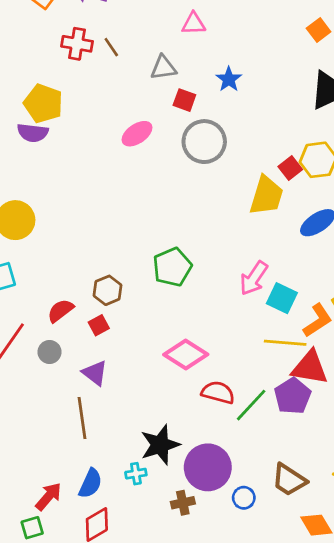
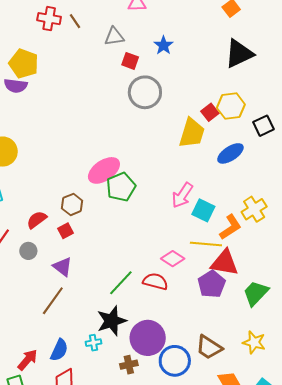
pink ellipse: (137, 134) -> (104, 170), moved, size x1.4
pink diamond: (186, 355) -> (173, 259), moved, size x0.7
green line: (251, 405) -> (121, 283), moved
brown line: (82, 418) -> (53, 301), turned 44
blue circle: (244, 498) -> (175, 361), size x1.8

